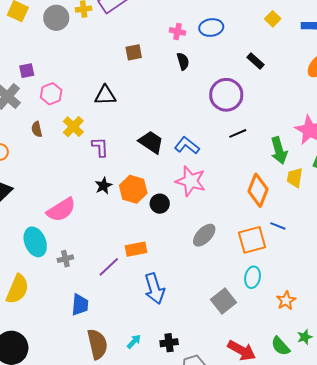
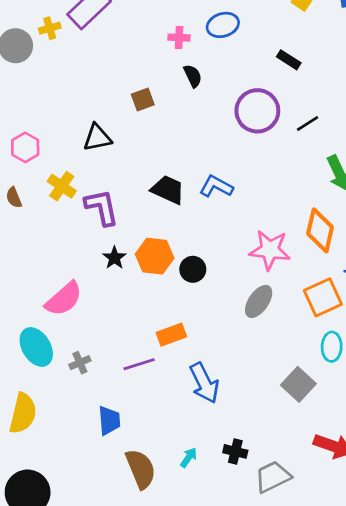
brown square: (134, 52) -> (143, 99), moved
black line: (238, 133) -> (308, 123), moved
purple L-shape: (100, 147) -> (102, 207), size x1.4
pink star: (191, 181) -> (270, 250), moved
purple line: (109, 267) -> (139, 364), turned 35
black cross: (169, 343) -> (235, 451), turned 30

